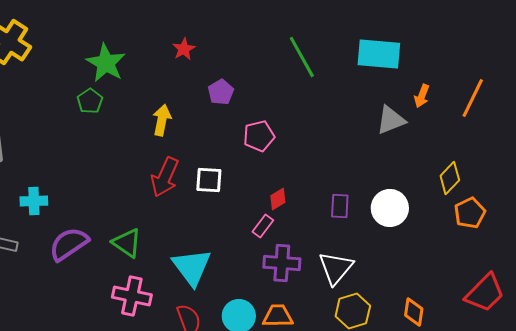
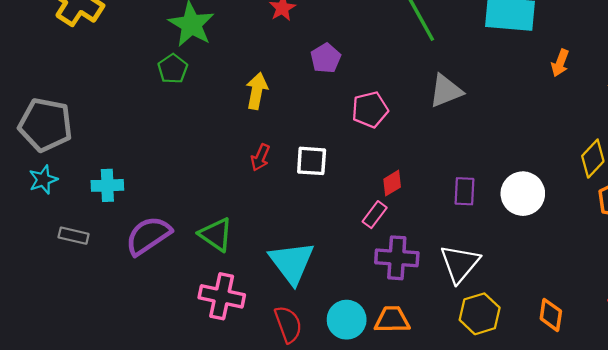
gray triangle: (391, 120) -> (446, 91), moved
red arrow: (165, 177) -> (260, 157), size x0.6

